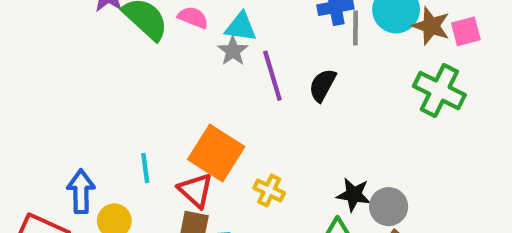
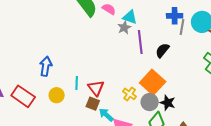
orange square: (216, 153) -> (153, 82), moved
cyan line: (145, 168) -> (77, 83), moved
blue arrow: (81, 191) -> (46, 66), moved
gray circle: (389, 207) -> (150, 102), moved

